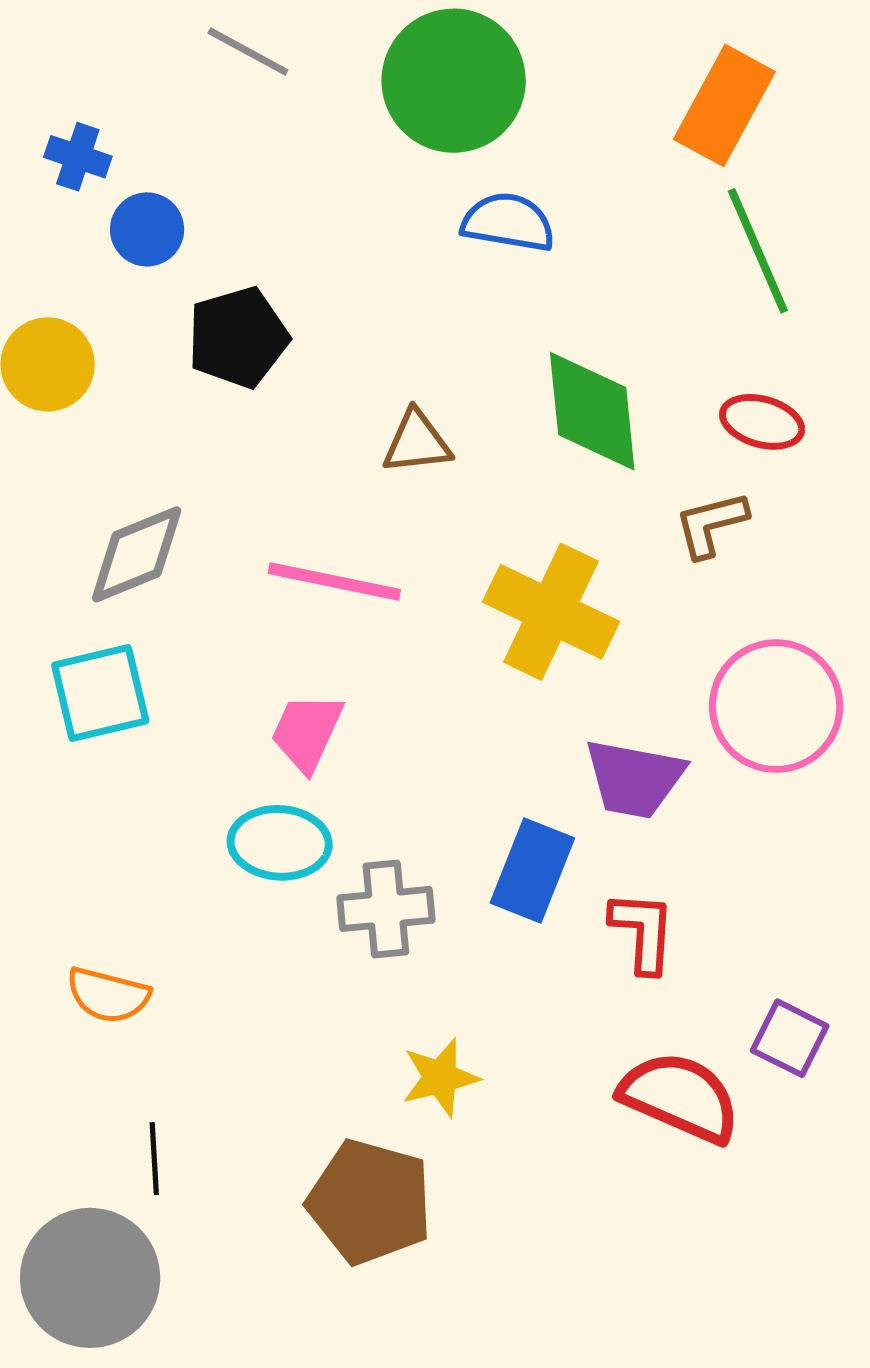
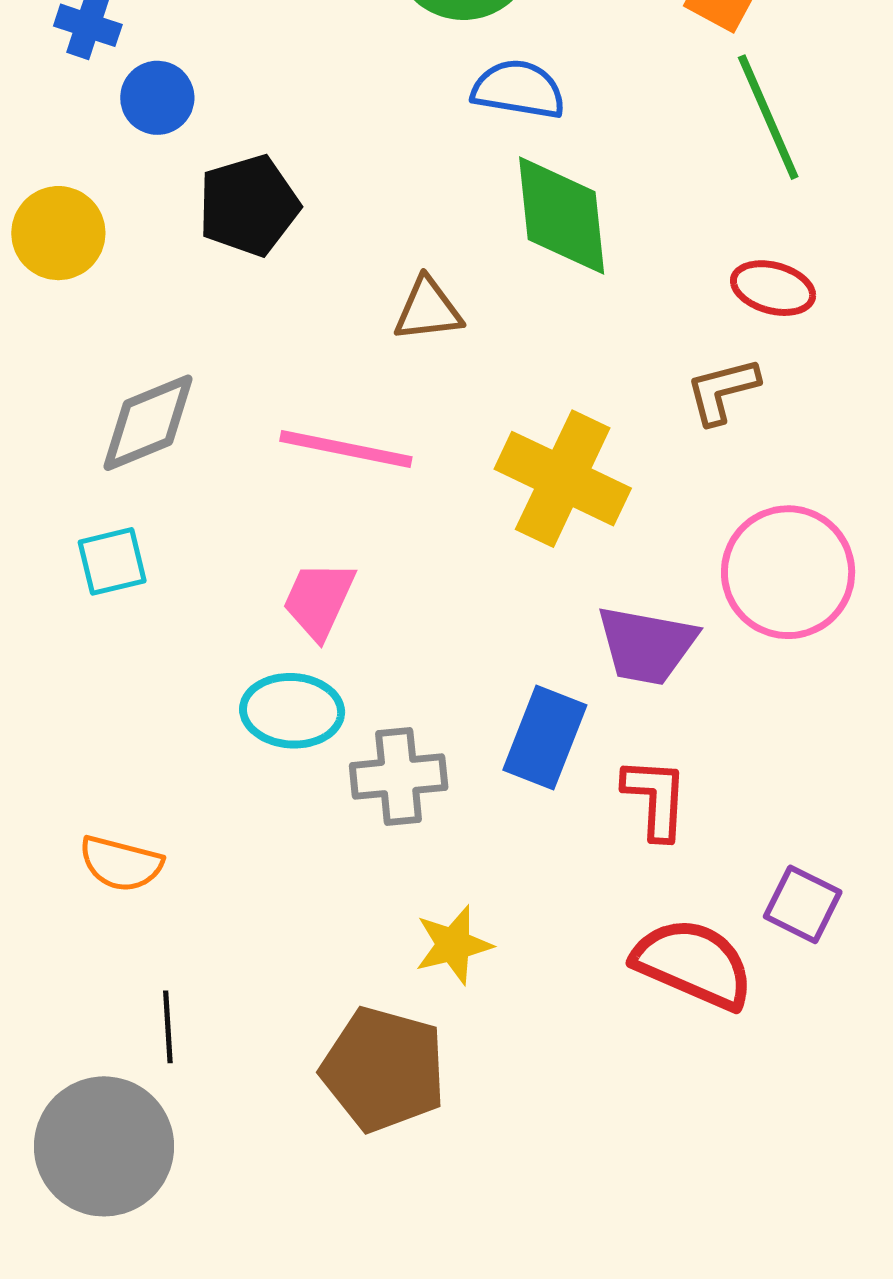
green diamond: (592, 411) -> (562, 216), moved
cyan square: (100, 693) -> (112, 561), size x0.7

